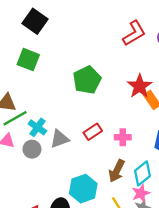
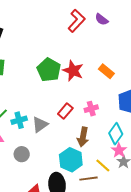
red star: (140, 86) -> (73, 71), moved
cyan cross: (37, 127) -> (19, 120), turned -35
gray circle: (32, 149) -> (22, 154), moved
brown arrow: (117, 171) -> (83, 137), moved

